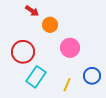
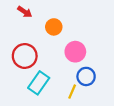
red arrow: (32, 11) -> (25, 12), moved
blue circle: (92, 76) -> (86, 76), moved

